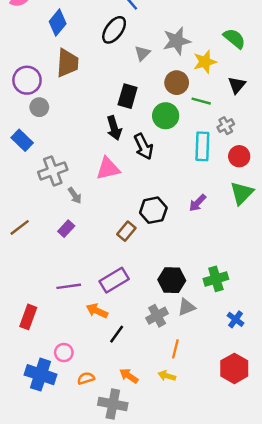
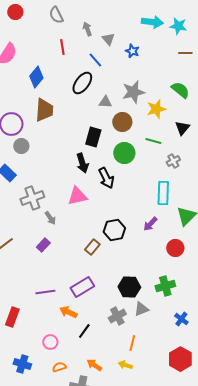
gray triangle: (142, 53) -> (105, 102), turned 48
brown circle: (177, 83) -> (122, 122), moved
cyan rectangle: (202, 146) -> (163, 193), moved
red circle: (239, 156) -> (175, 248), moved
pink circle: (64, 353) -> (50, 342), moved
blue cross: (40, 375) -> (22, 364), size x0.7

